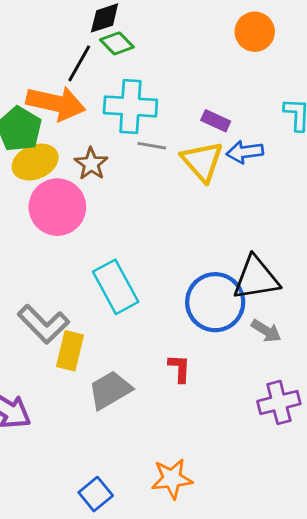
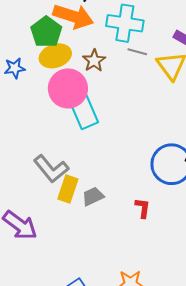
cyan rectangle: (116, 287) -> (83, 110), moved
gray trapezoid: (110, 390) -> (93, 196), moved, size x0.7

